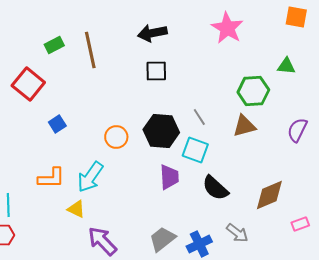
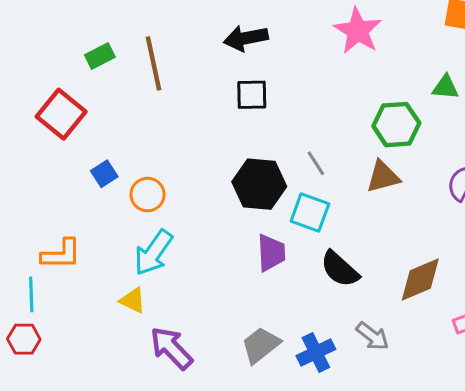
orange circle: (116, 137) -> (148, 195), moved
orange L-shape: (51, 178) -> (61, 254), moved

